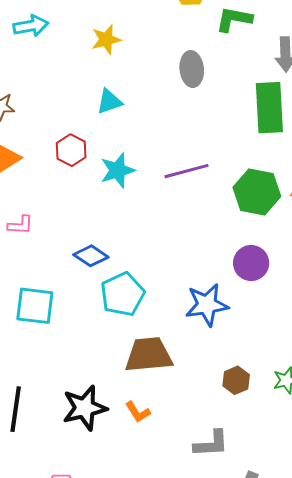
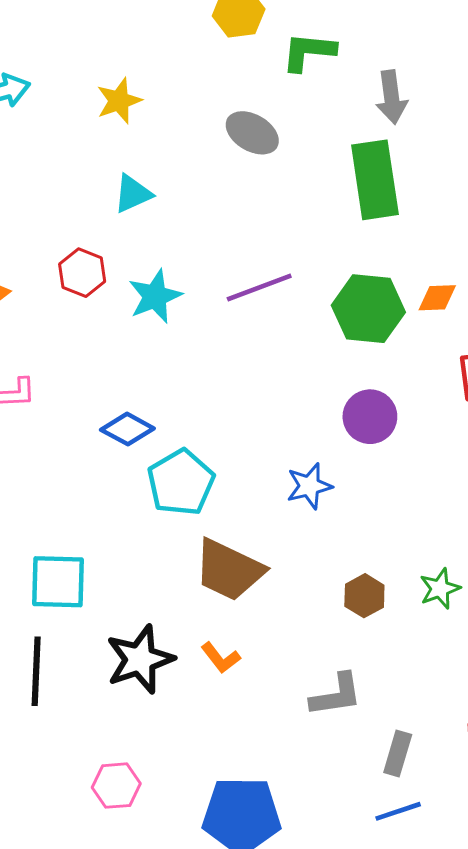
gray ellipse: (192, 69) -> (252, 133), turned -48
blue star: (207, 305) -> (309, 486), size x0.7
cyan square: (35, 306) -> (58, 582), moved
brown trapezoid: (149, 355) -> (229, 570), turned -144

